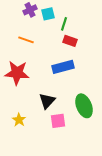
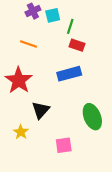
red star: (17, 73) -> (19, 80), turned 30
black triangle: (47, 101) -> (41, 110), moved
pink square: (58, 121) -> (64, 145), moved

